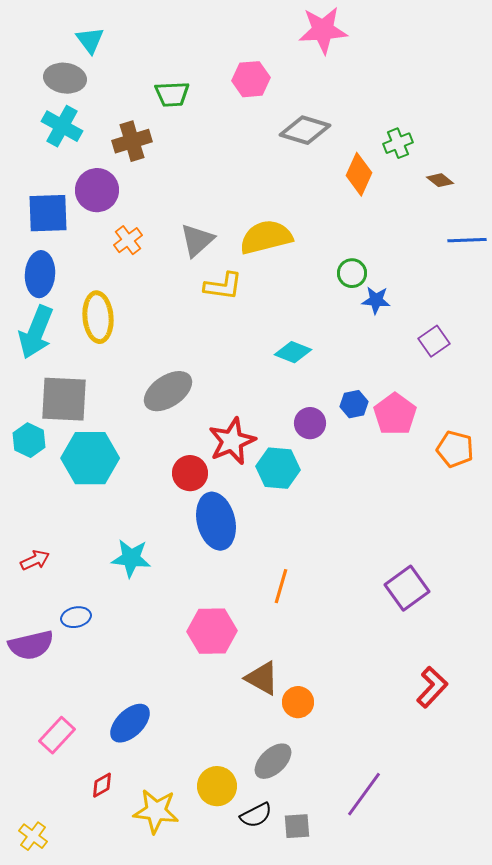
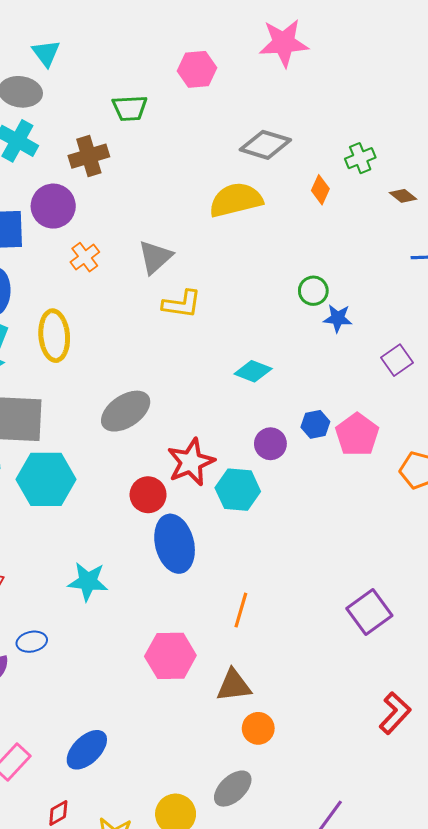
pink hexagon: (251, 79) -> (197, 69), moved
orange diamond: (359, 174) -> (320, 190), size x0.7
yellow semicircle: (266, 237) -> (236, 200), moved
brown triangle: (262, 678) -> (234, 686), moved, turned -36

